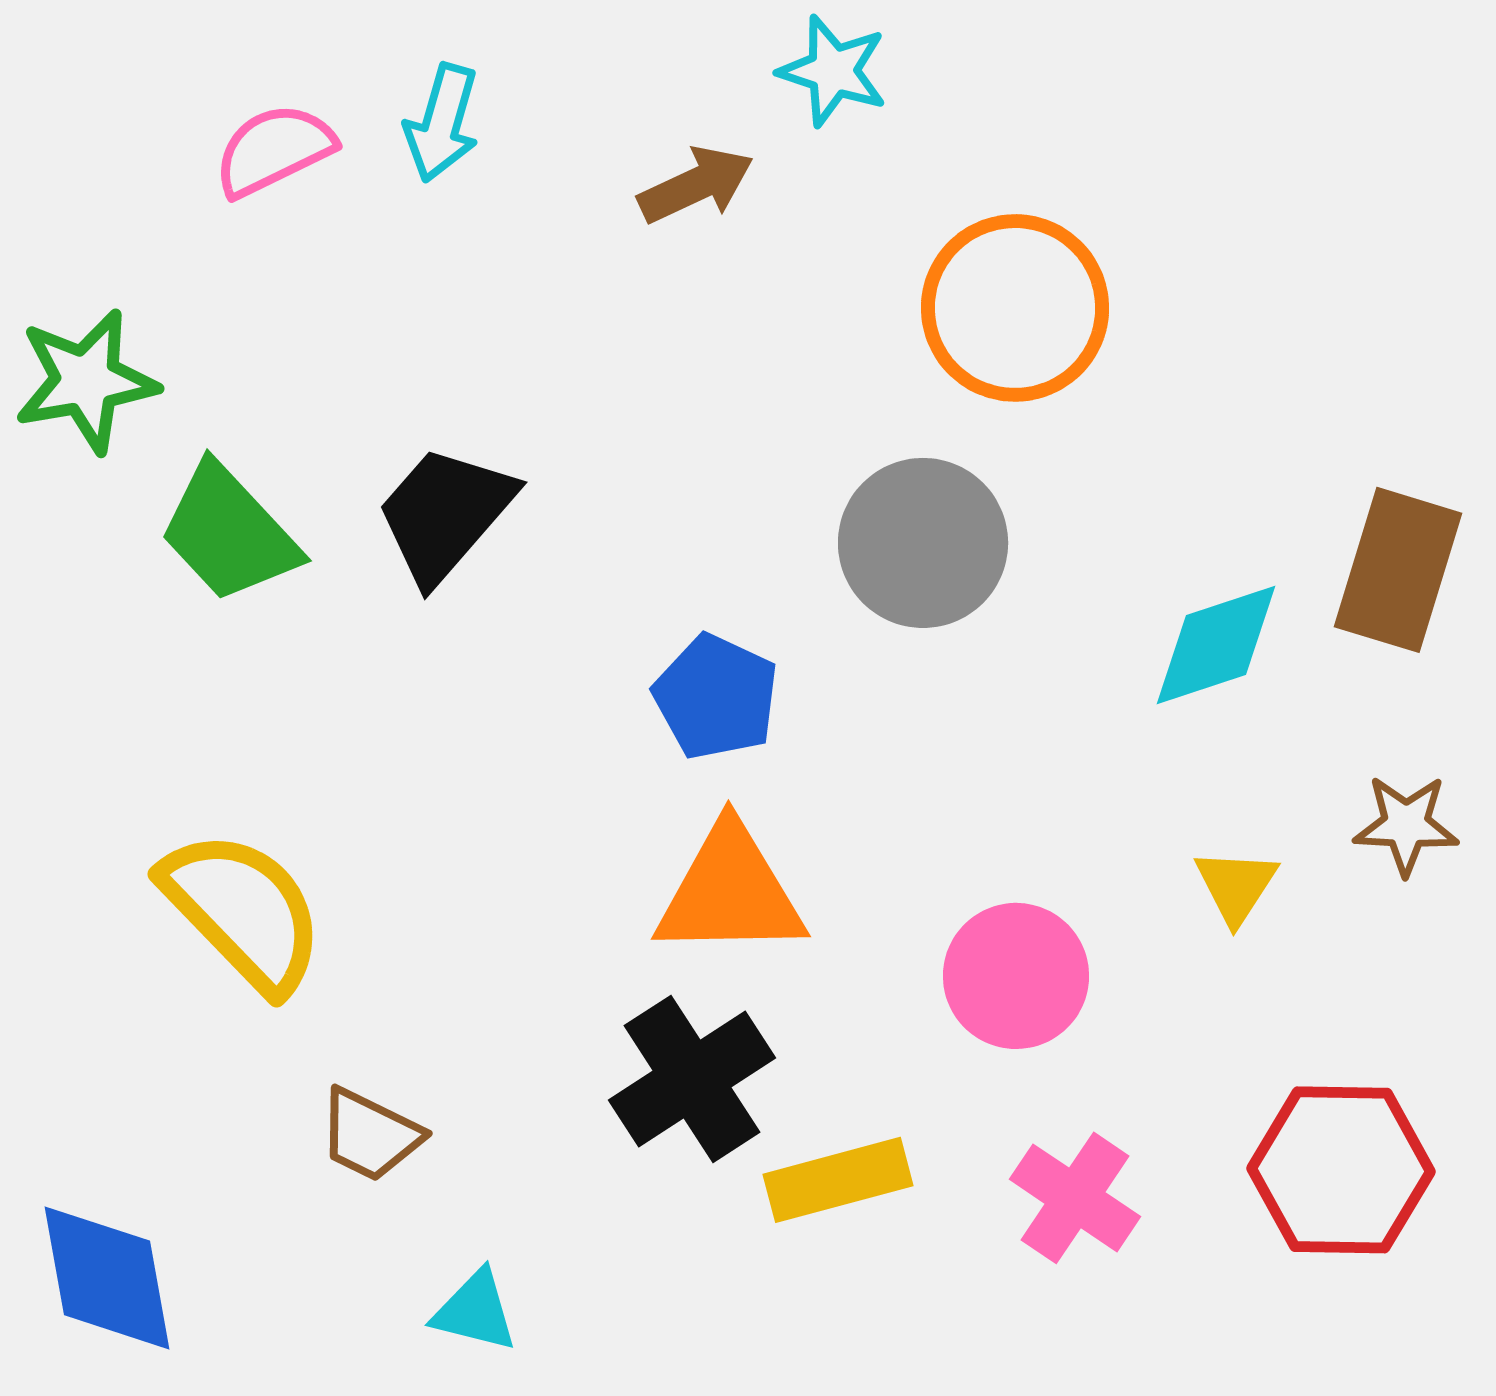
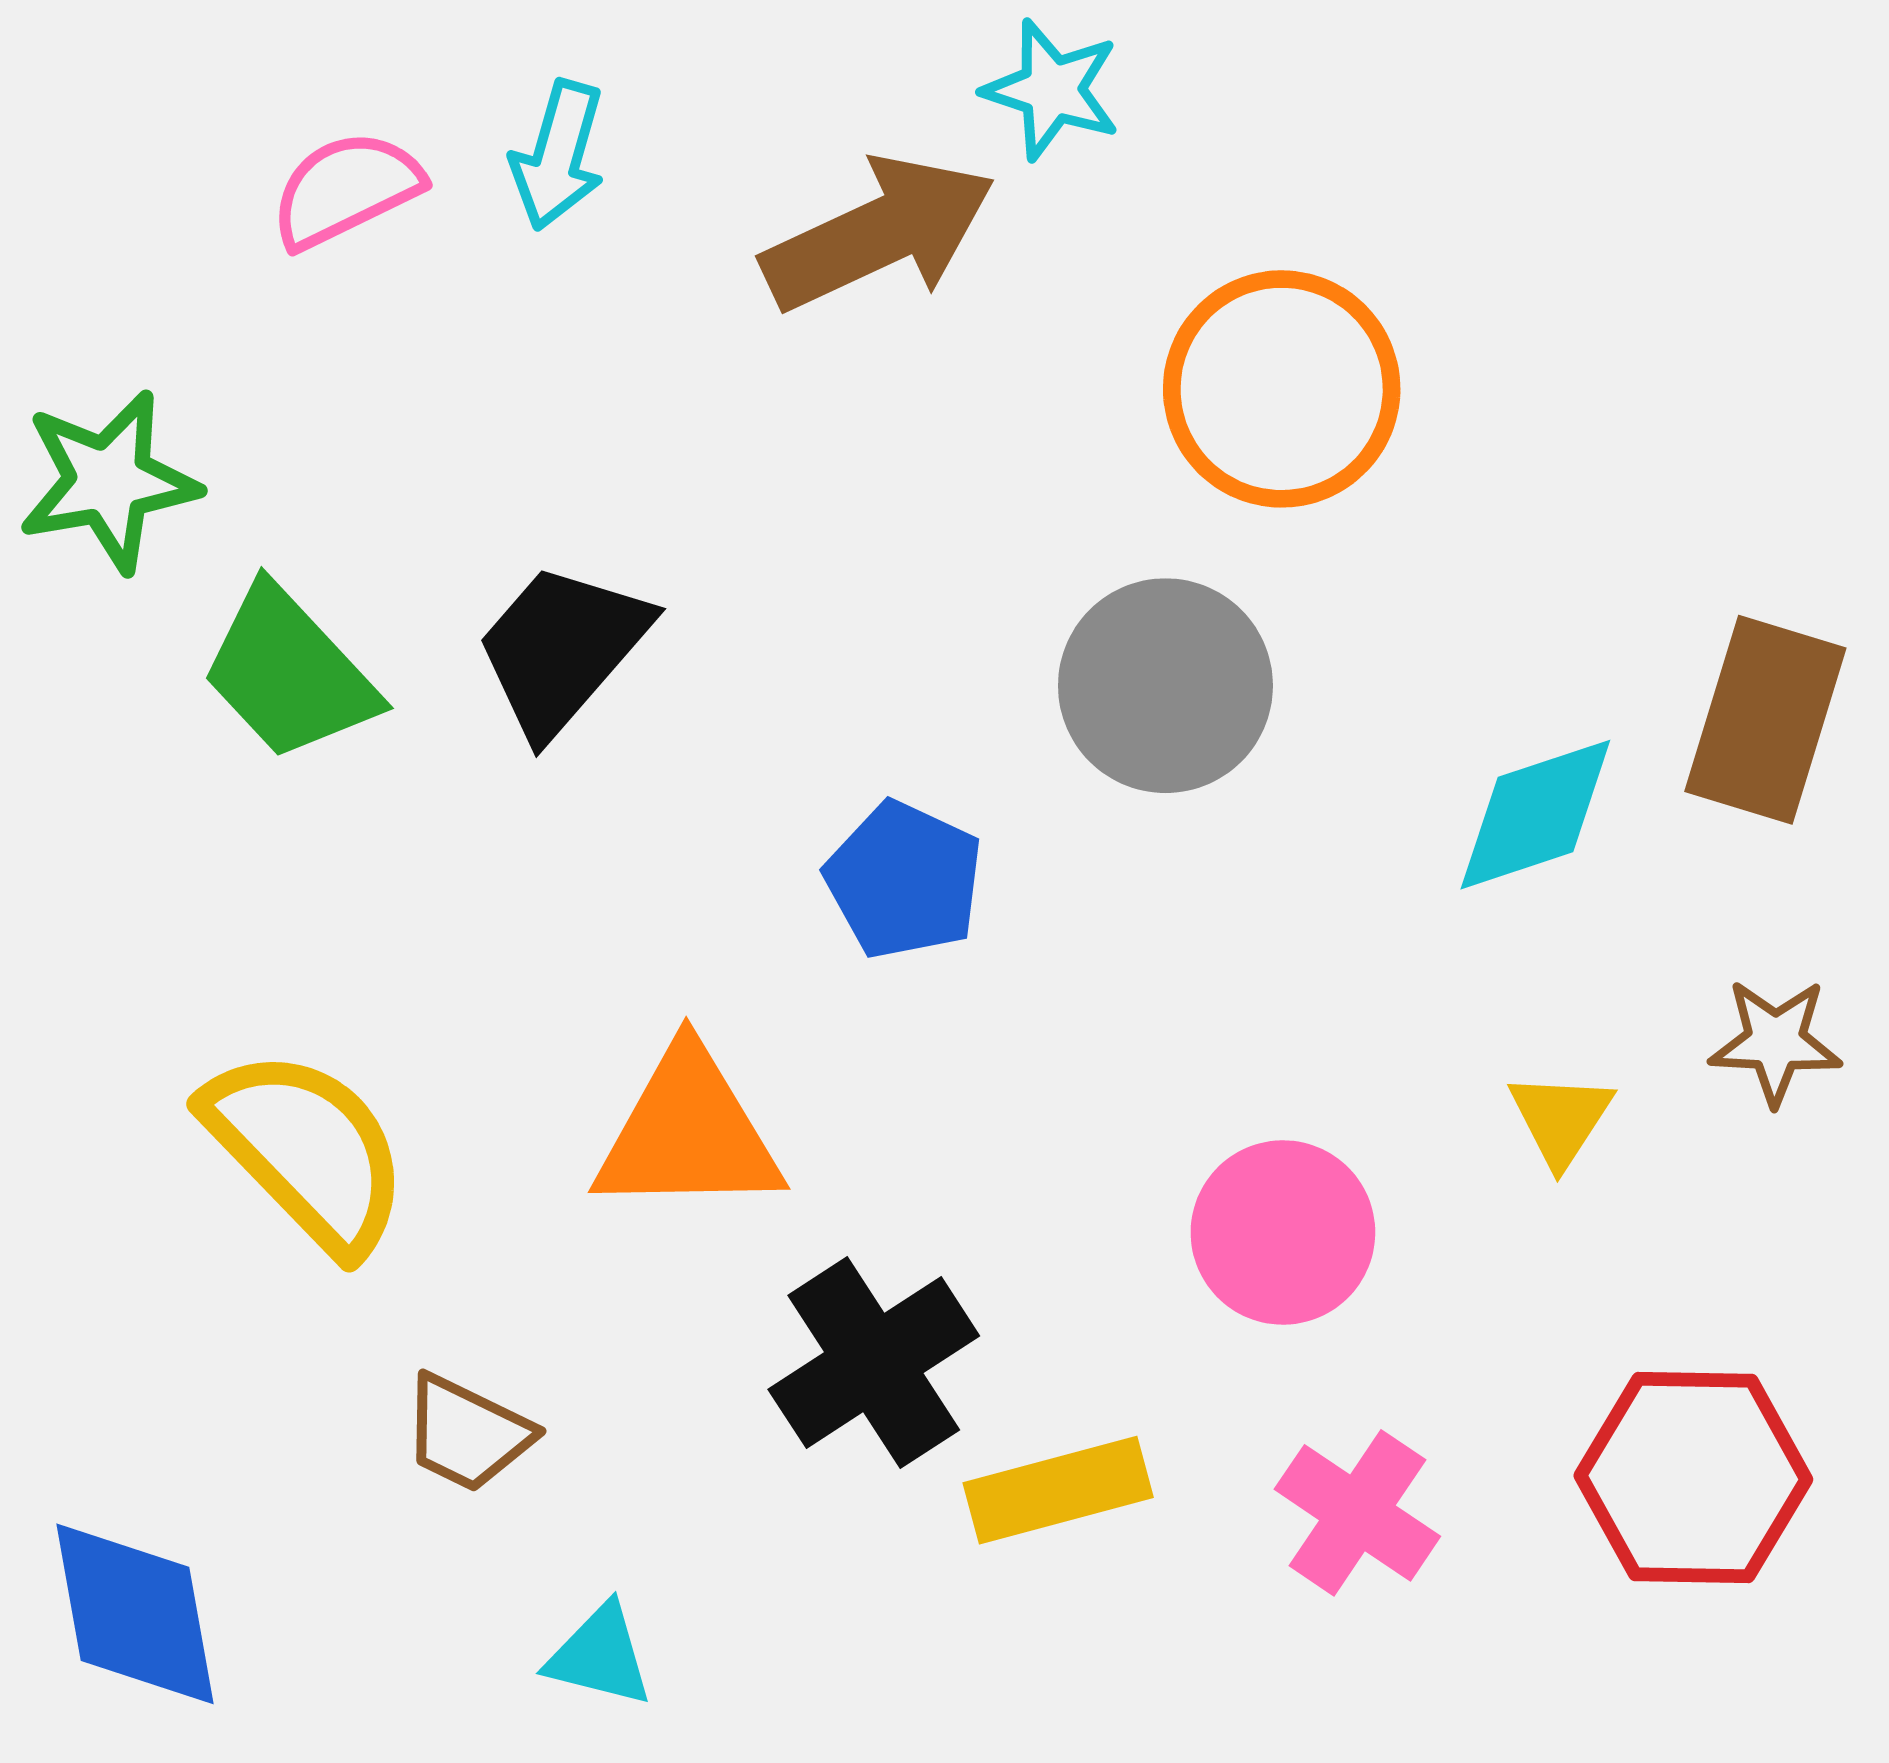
brown arrow: (696, 185) -> (879, 234), size x1.6
orange triangle: (730, 892) -> (688, 1133), moved

